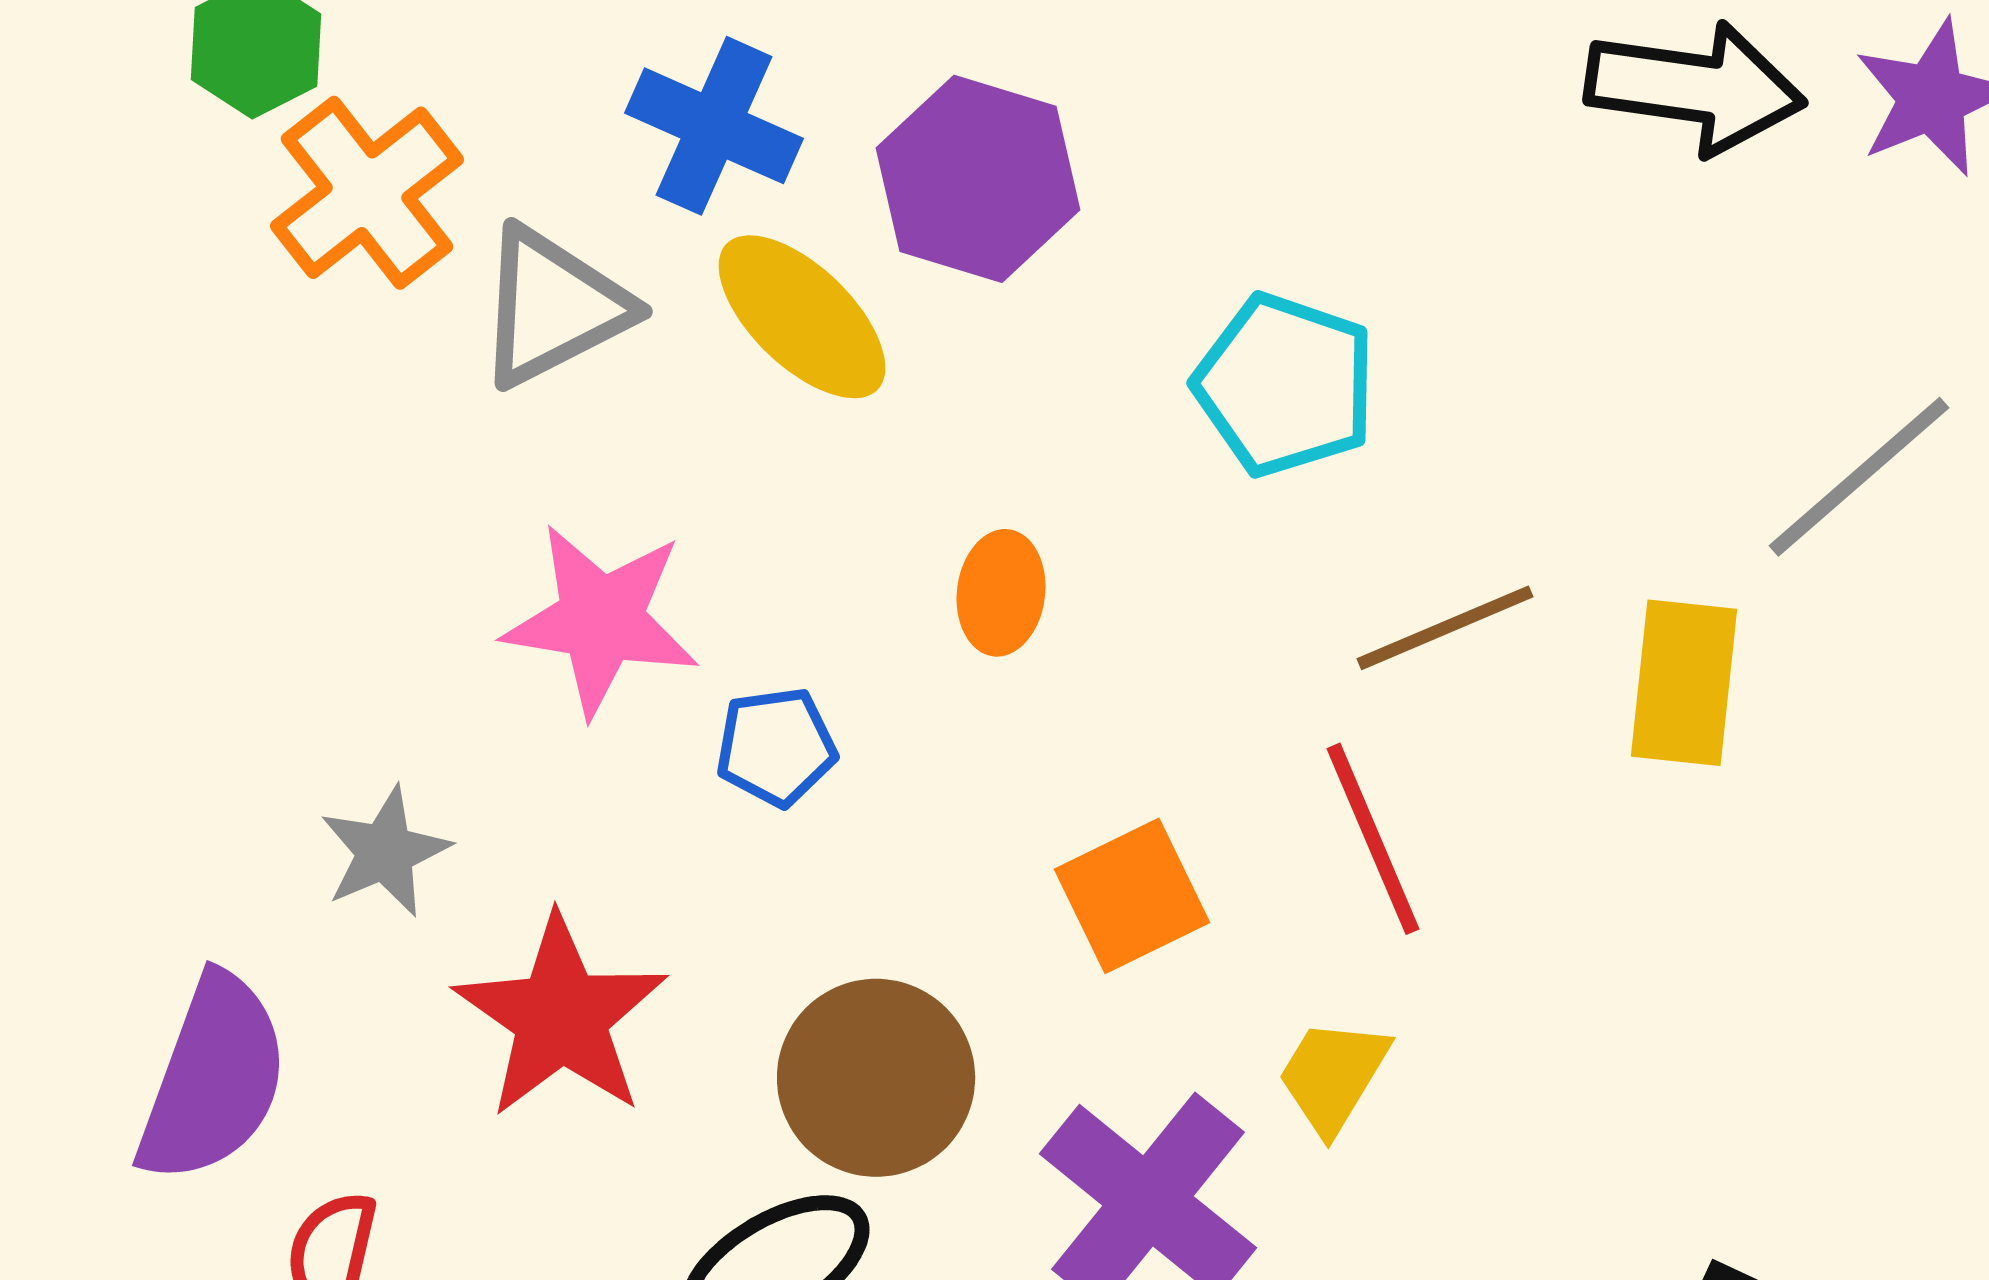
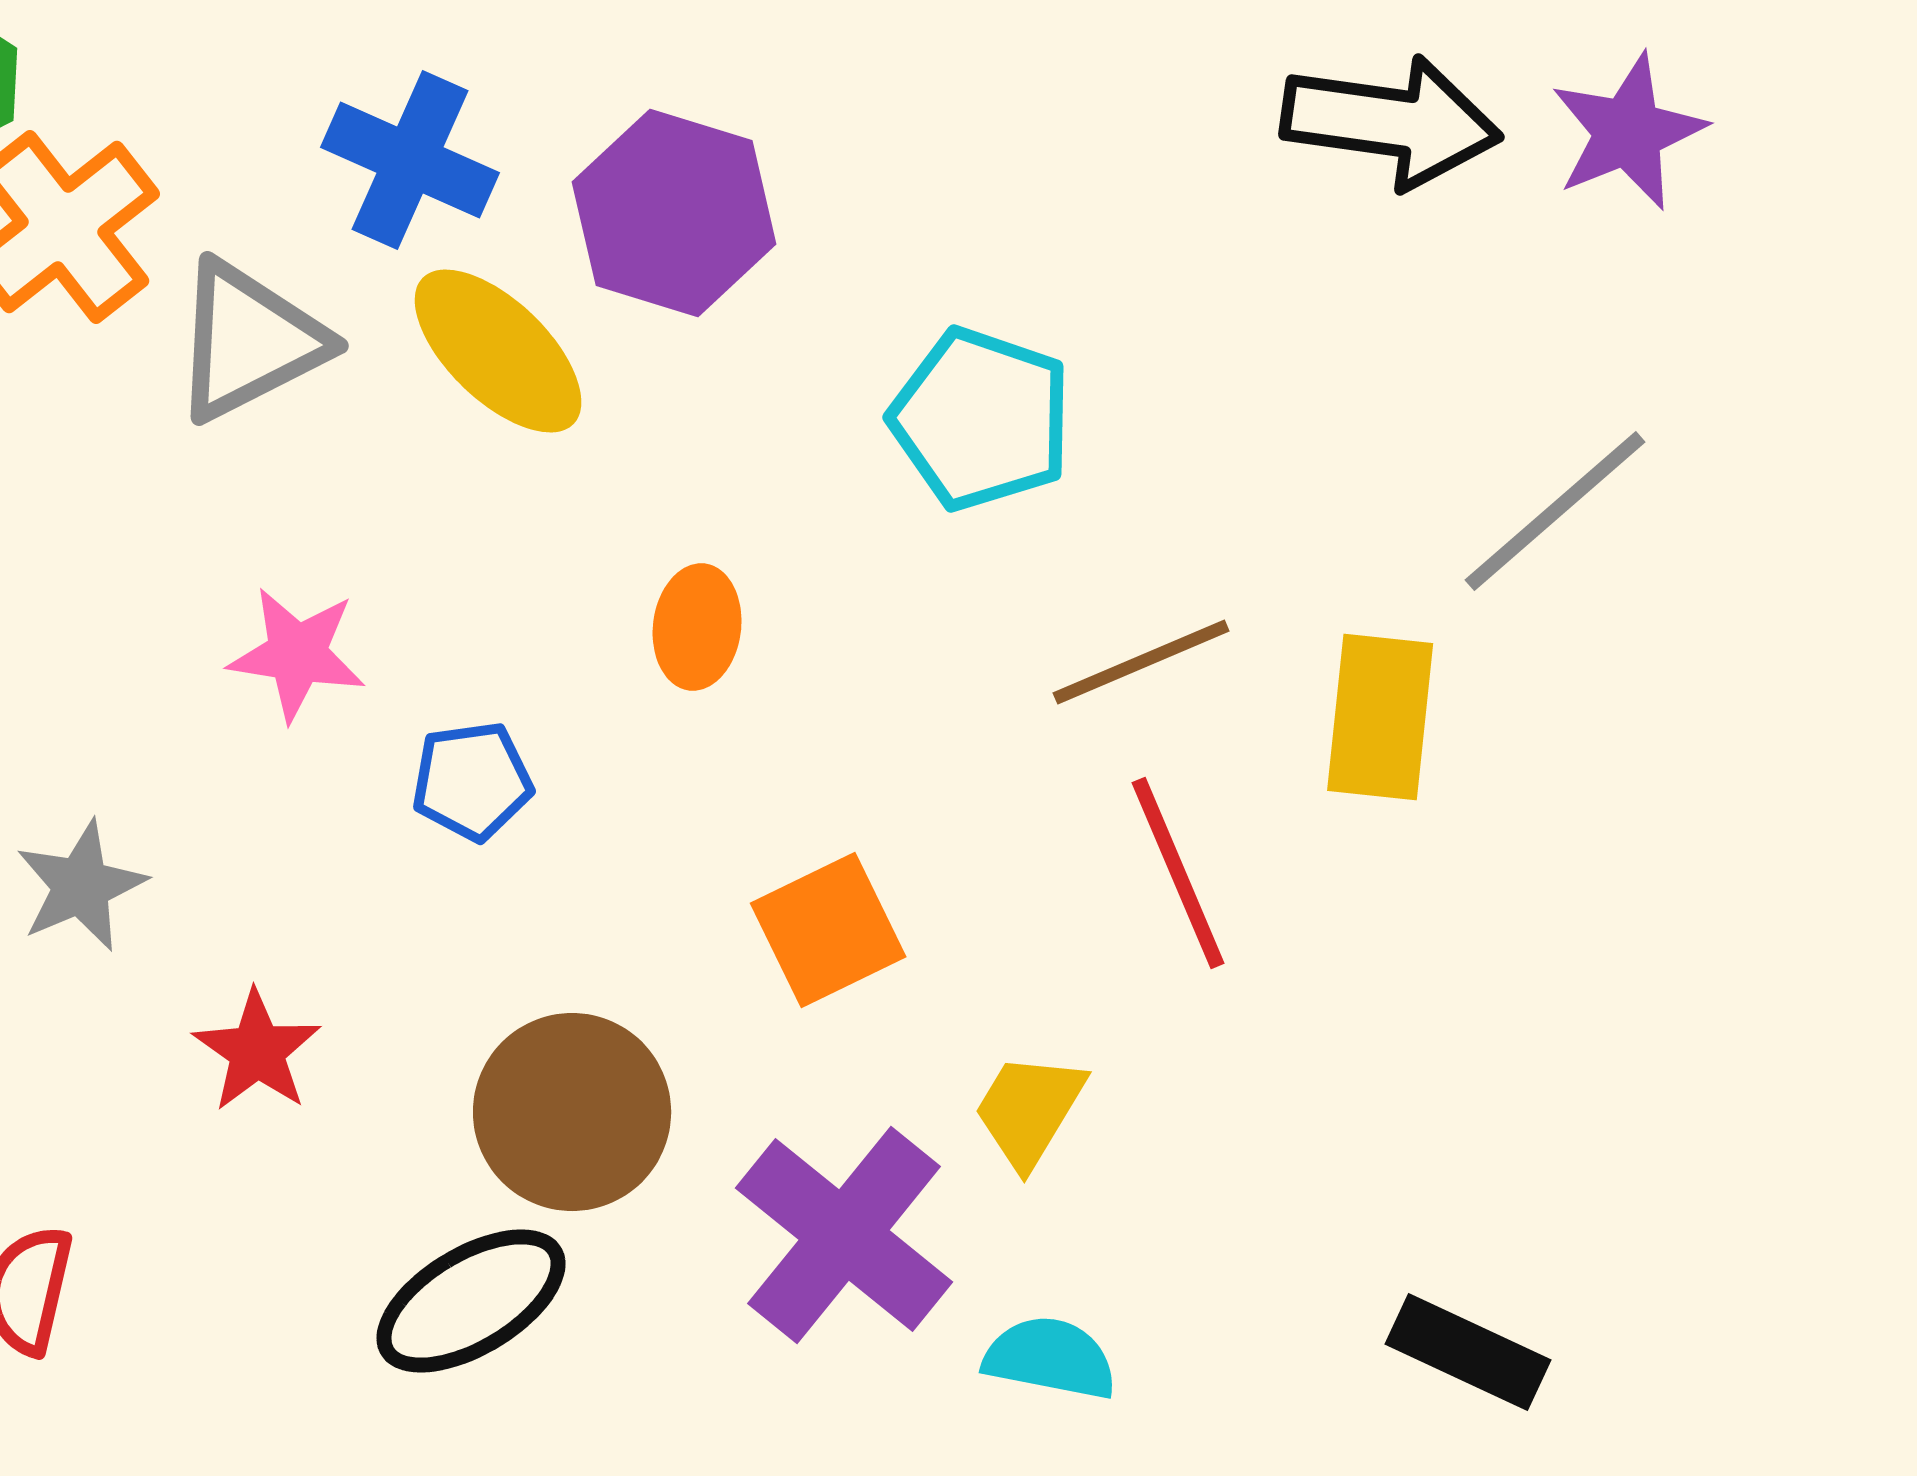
pink star: (601, 620) -> (297, 654), size x0.7
red line: (1373, 839) -> (1178, 873), moved
red star: (561, 1017) -> (257, 1051), size x0.6

